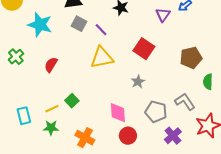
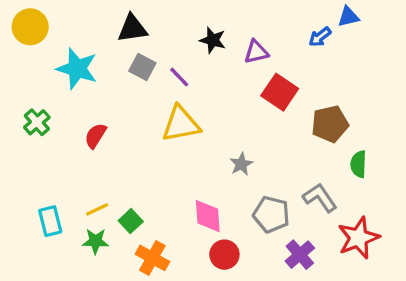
purple triangle: (163, 15) -> (256, 52), moved, turned 42
red square: (144, 49) -> (280, 92), moved
green square: (72, 101) -> (131, 221), moved

